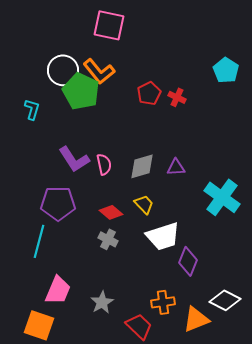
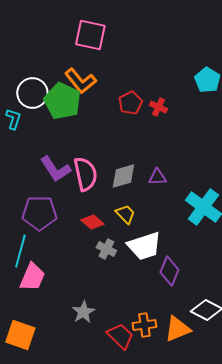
white circle: (63, 70) -> (32, 93), moved
pink semicircle: (104, 164) -> (85, 174), size x1.6
gray cross: (108, 239) -> (106, 249), moved
pink trapezoid: (58, 290) -> (32, 277), moved
orange cross: (163, 302) -> (144, 325), moved

